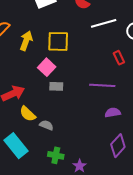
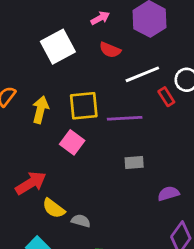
red rectangle: (119, 58) -> (166, 97), moved
purple line: (102, 85) -> (125, 118), moved
gray rectangle: (56, 86) -> (134, 163), moved

